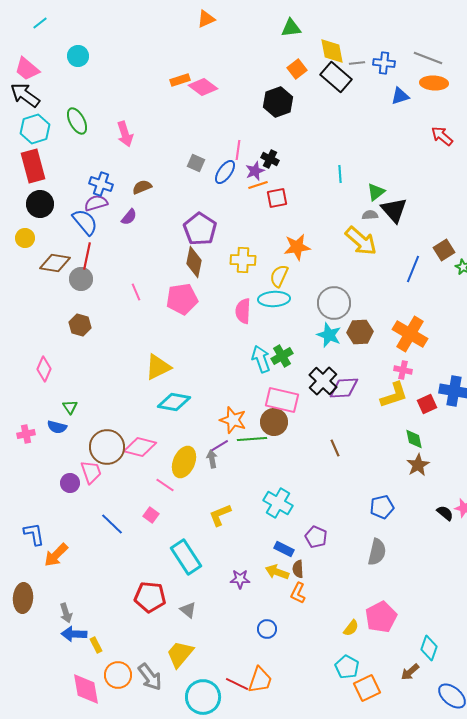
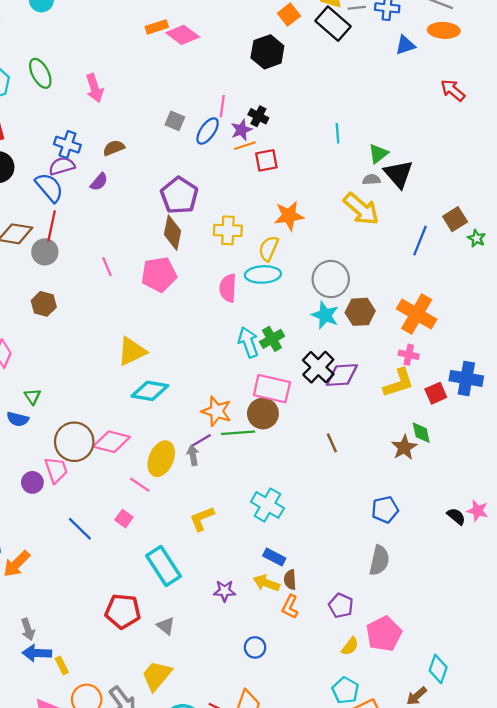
brown star: (418, 465) -> (404, 447), moved
purple pentagon: (316, 537) -> (341, 606), moved

